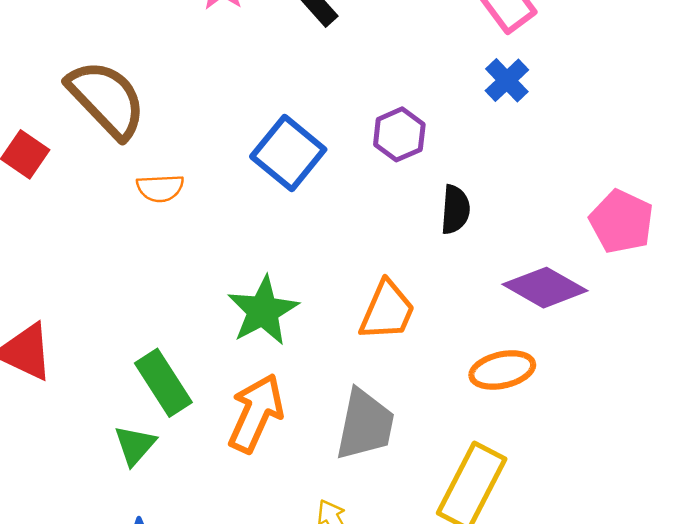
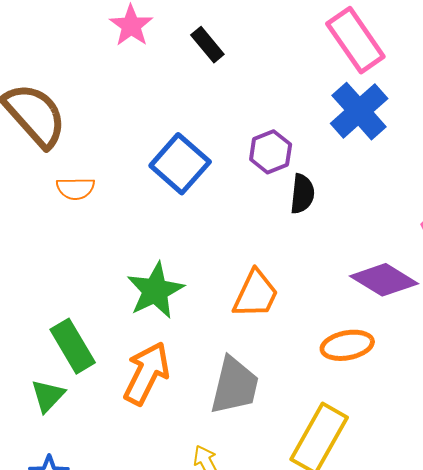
blue cross: (507, 80) -> (359, 111), size x1.6
black semicircle: (455, 210) -> (302, 194), moved

